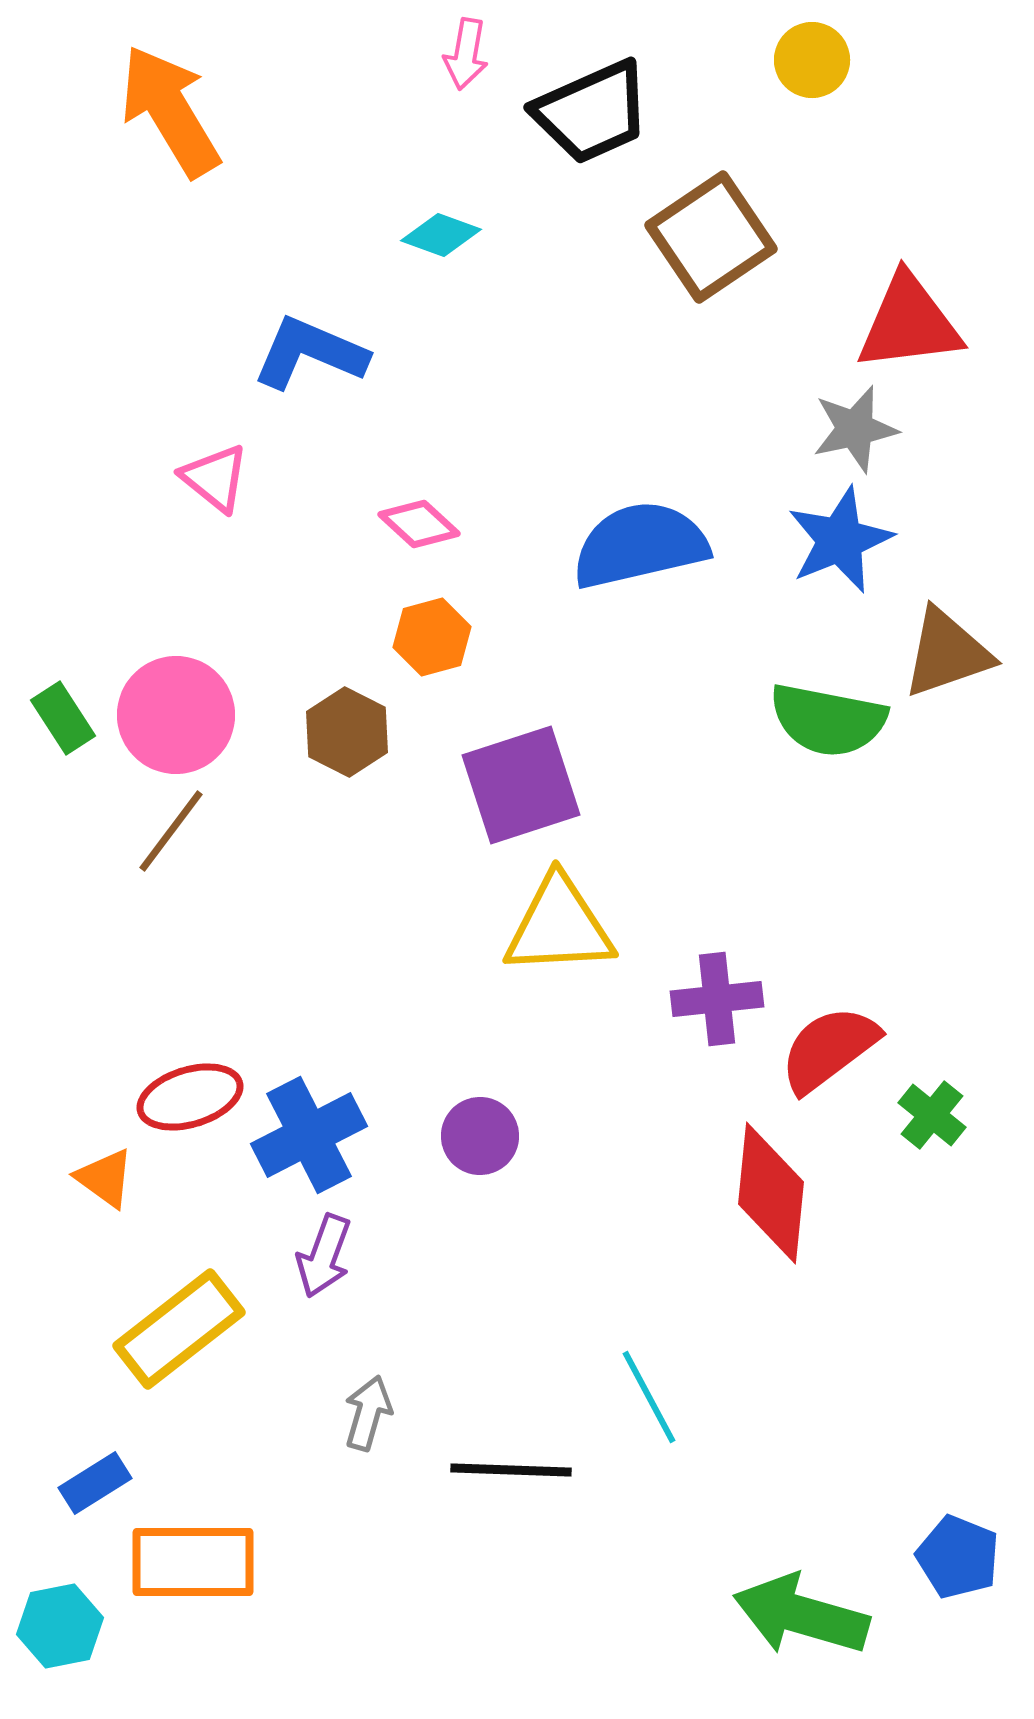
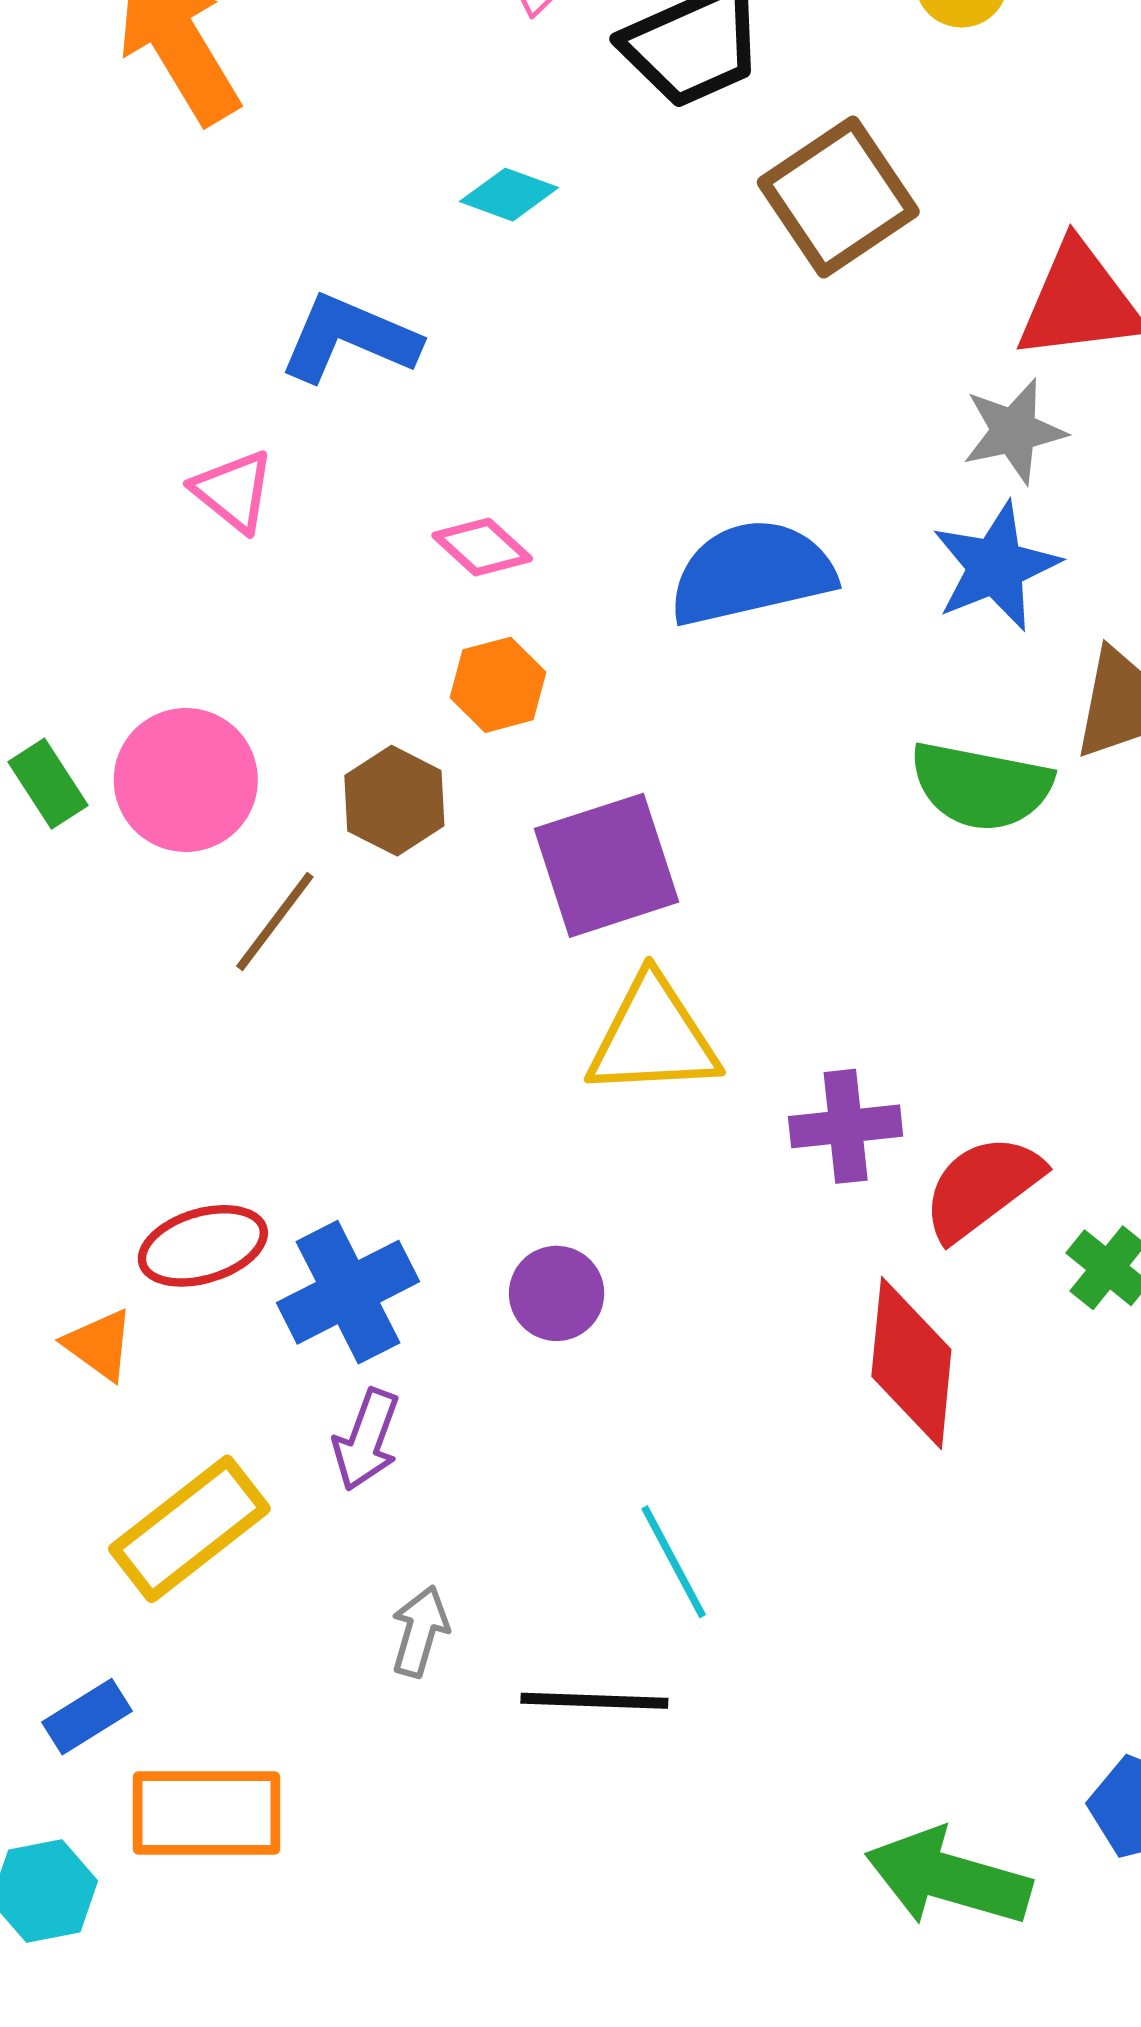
brown line: (171, 831) -> (275, 921), moved
cyan line: (649, 1397) -> (674, 1562), moved

